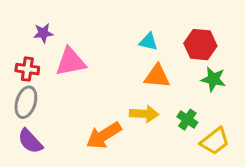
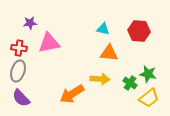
green star: (213, 79) -> (148, 74), moved

